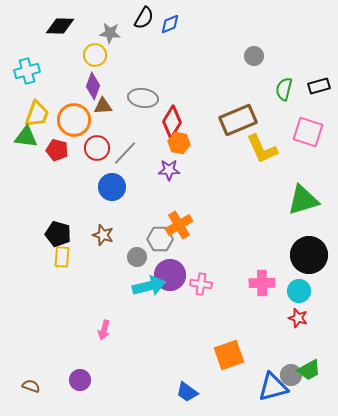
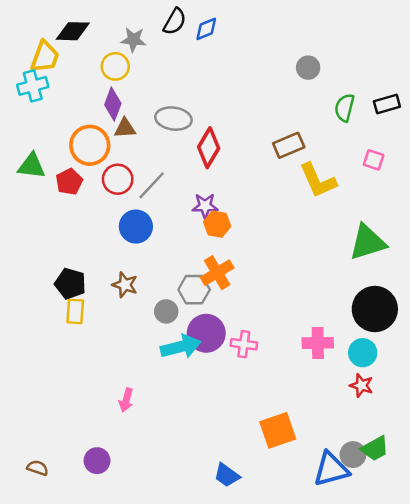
yellow trapezoid: (37, 114) -> (45, 57), moved
brown rectangle: (238, 120) -> (289, 145), size x0.7
pink square: (308, 132) -> (374, 160), size x0.6
orange hexagon: (179, 143) -> (217, 224), moved
red pentagon: (57, 150) -> (69, 182), turned 30

